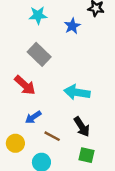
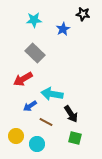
red arrow: (25, 85) -> (23, 79), turned 108
cyan arrow: (77, 92) -> (52, 94), moved
yellow circle: (15, 143) -> (16, 136), moved

